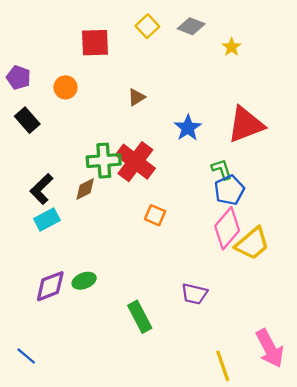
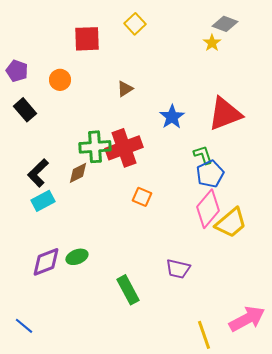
gray diamond: (191, 26) -> (225, 24), moved
red cross: (135, 162) -> (124, 148), turned 33
pink arrow: (270, 348) -> (247, 319), turned -90

